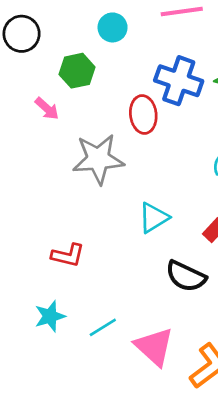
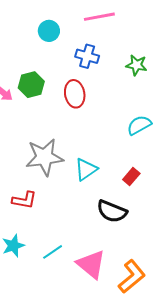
green hexagon: (77, 71) -> (31, 85), moved
blue cross: (179, 81) -> (87, 56), moved, size x0.7
gray star: (98, 159) -> (44, 157), moved

